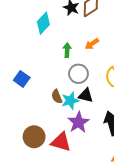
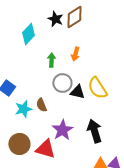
orange arrow: (92, 44) -> (75, 54), turned -40
black triangle: (86, 95) -> (77, 92), moved
cyan star: (70, 101) -> (23, 109), moved

